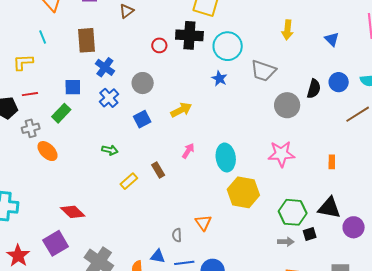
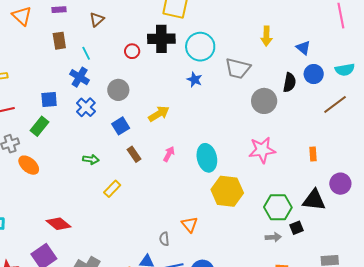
yellow arrow: (287, 30) -> (266, 36), moved
cyan line: (43, 37) -> (86, 53), moved
blue triangle: (332, 39) -> (303, 48), moved
brown rectangle: (86, 40) -> (59, 41), moved, size x0.7
brown rectangle: (158, 170) -> (134, 154), moved
purple circle: (354, 227) -> (340, 184), moved

